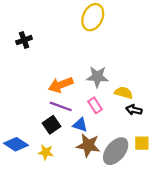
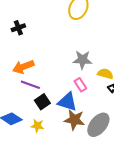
orange arrow: (61, 85) -> (23, 67), moved
purple line: (61, 106) -> (30, 85), moved
blue triangle: (80, 125) -> (67, 102), size x1.5

